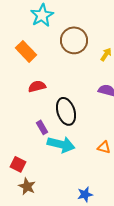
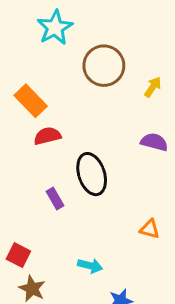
orange rectangle: (26, 51) -> (31, 101), moved
cyan arrow: (61, 144) -> (90, 266), moved, size x0.6

